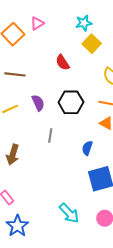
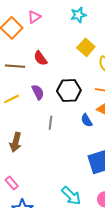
yellow square: (92, 44) -> (86, 47), moved
red semicircle: (63, 62) -> (40, 58), moved
blue semicircle: (87, 148) -> (87, 120), moved, turned -48

